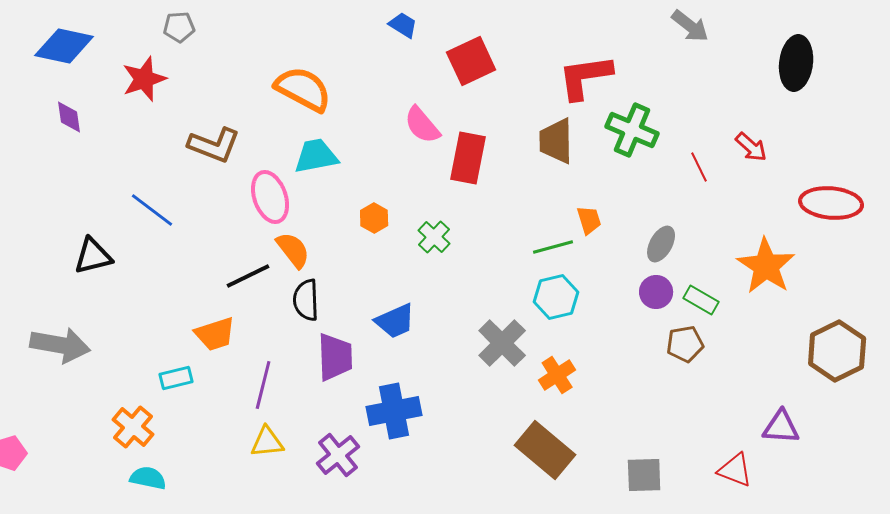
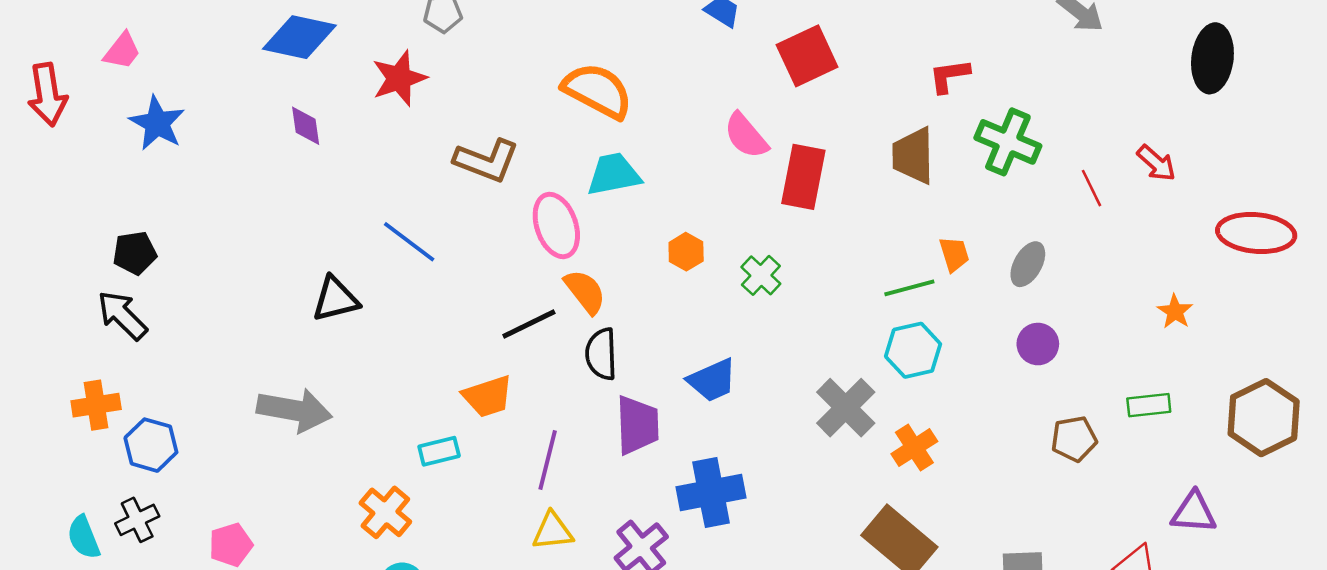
red L-shape: (585, 77) -> (949, 76), size x0.6
gray ellipse: (661, 244) -> (1028, 264), moved
orange star: (766, 266) -> (1175, 312), size x0.5
green rectangle: (701, 300) -> (1149, 405), moved, turned -36
brown pentagon: (685, 344) -> (1074, 439), moved

